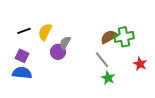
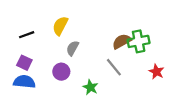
yellow semicircle: (45, 32) -> (60, 26), moved
purple circle: (58, 52) -> (61, 72), moved
green star: (108, 78) -> (90, 87), moved

